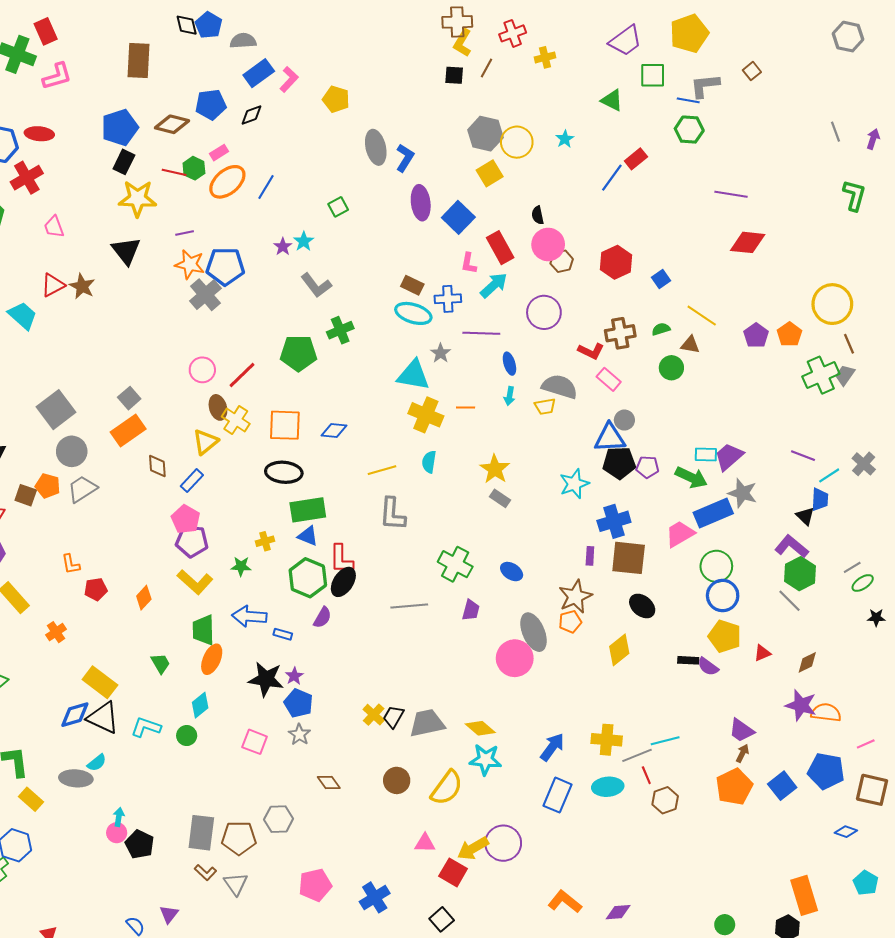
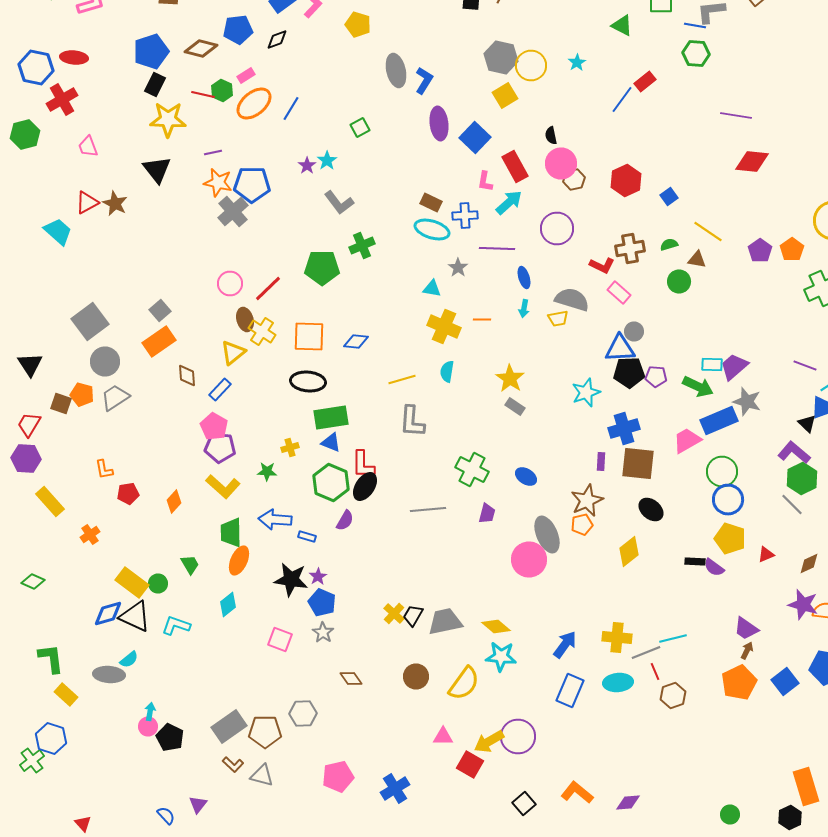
cyan triangle: (413, 375) -> (432, 288), size x0.6
green circle: (187, 736) -> (158, 584), moved
gray rectangle: (201, 833) -> (229, 726), turned 48
gray triangle: (236, 884) -> (262, 776), turned -40
black square: (442, 919) -> (524, 804), moved

